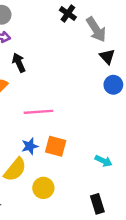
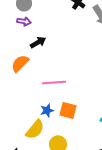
black arrow: (19, 63) -> (38, 42), turned 84

